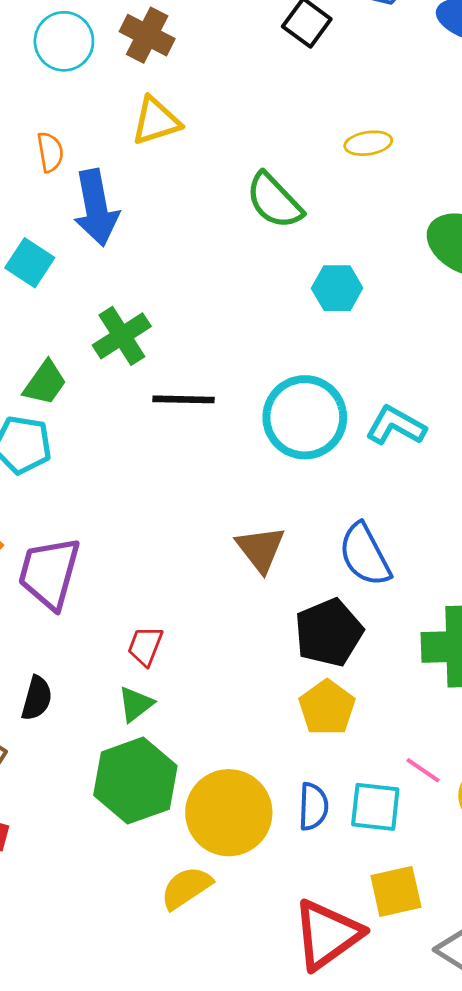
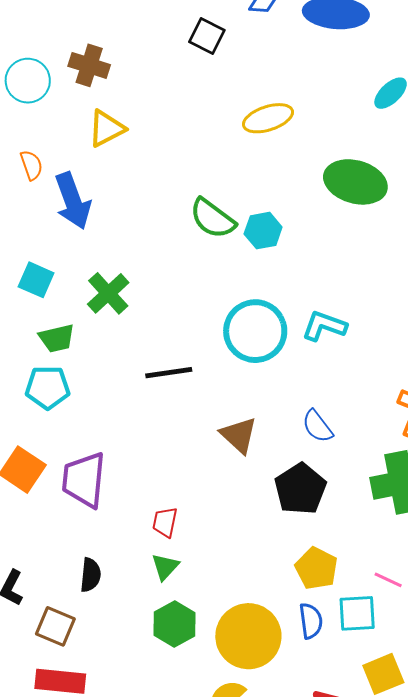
yellow ellipse: (368, 143) -> (268, 118), size x1.4
green semicircle: (274, 201) -> (212, 219), moved
cyan square: (30, 263) -> (36, 280), moved
green trapezoid: (45, 383) -> (57, 338), turned 51
black line: (183, 399) -> (169, 373), moved
blue semicircle: (365, 555) -> (317, 426), size x0.7
yellow pentagon: (327, 708) -> (316, 568), moved
green hexagon: (135, 781) -> (174, 624), size x0.7

